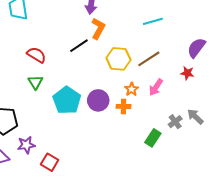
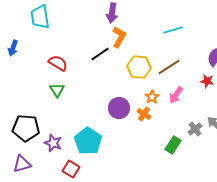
cyan pentagon: (67, 100) -> (88, 141), moved
orange cross: (123, 106) -> (144, 114), turned 32
purple star: (26, 145) -> (53, 143), moved, turned 30

